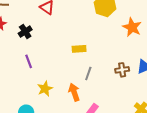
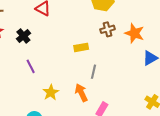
orange star: (132, 27) -> (134, 33), moved
brown cross: (122, 70) -> (108, 29), moved

